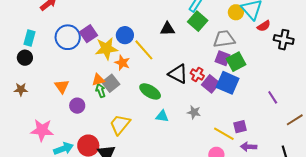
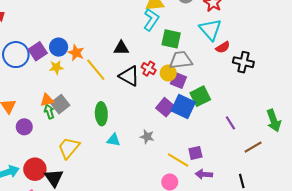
yellow circle: (236, 12) -> (168, 73), moved
green square: (198, 21) -> (171, 39), moved, turned -30
blue circle: (125, 35) -> (59, 47), moved
yellow star: (106, 49) -> (56, 67), size x0.6
green square: (236, 62) -> (200, 96), moved
orange star: (122, 63) -> (76, 53), moved
black triangle: (178, 74) -> (129, 76), moved
red cross: (197, 75) -> (149, 69), moved
green ellipse: (150, 91) -> (101, 114), turned 55

